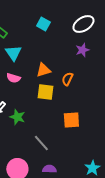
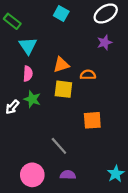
pink semicircle: (13, 78) -> (28, 74), turned -104
orange semicircle: (67, 79) -> (88, 75), turned 64
green star: (17, 117) -> (32, 99), moved

